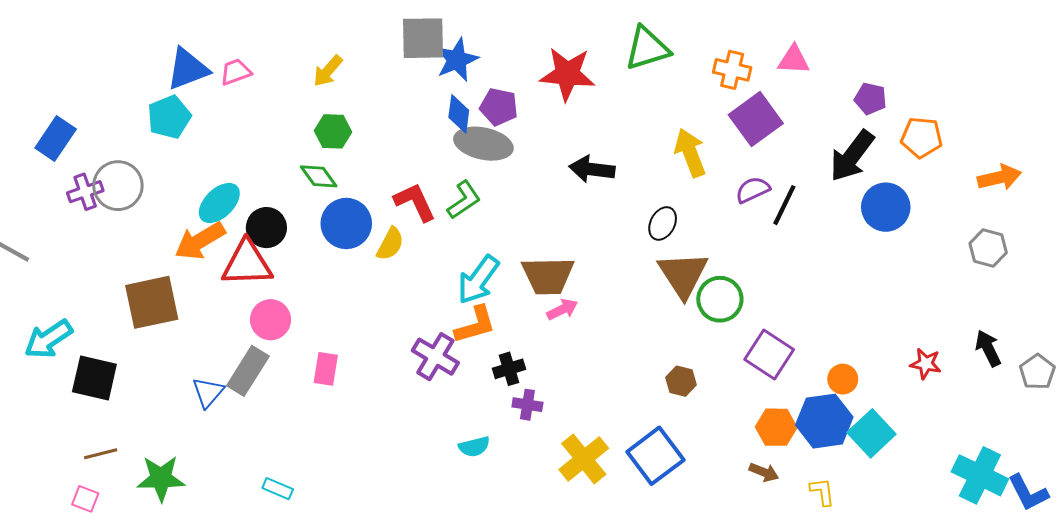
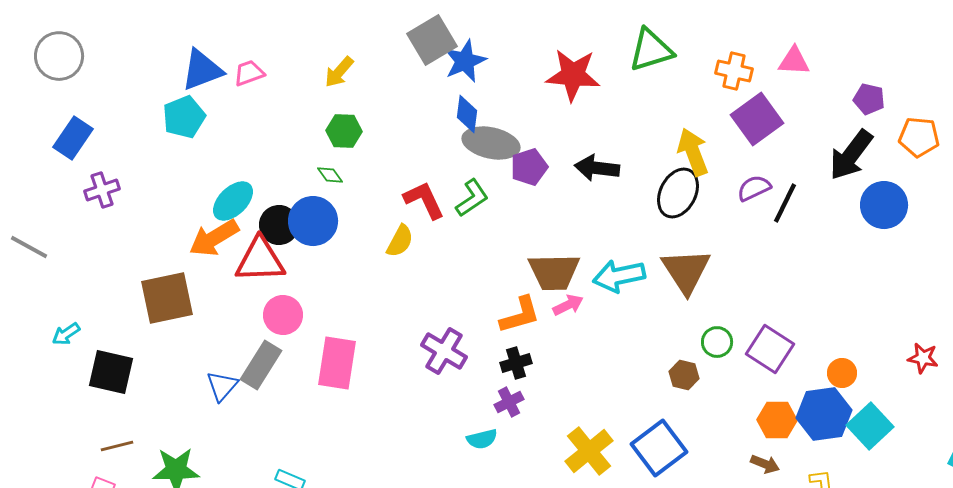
gray square: (423, 38) -> (432, 40), turned -30
purple pentagon: (499, 107) -> (529, 167), moved, turned -30
green diamond: (319, 176) -> (330, 175), size x0.7
gray circle: (118, 186) -> (59, 56), moved
blue circle: (346, 223) -> (313, 221), moved
black ellipse: (663, 223) -> (678, 193), moved, size x1.5
cyan arrow: (478, 280) -> (619, 276), moved, turned 42
green circle: (720, 299) -> (717, 342), moved, size x0.7
orange L-shape: (475, 325) -> (520, 315), moved
cyan arrow: (48, 339) -> (66, 334), size x0.6
pink rectangle: (326, 369) -> (337, 363), size x1.6
purple cross: (527, 405) -> (509, 402), moved, turned -36

